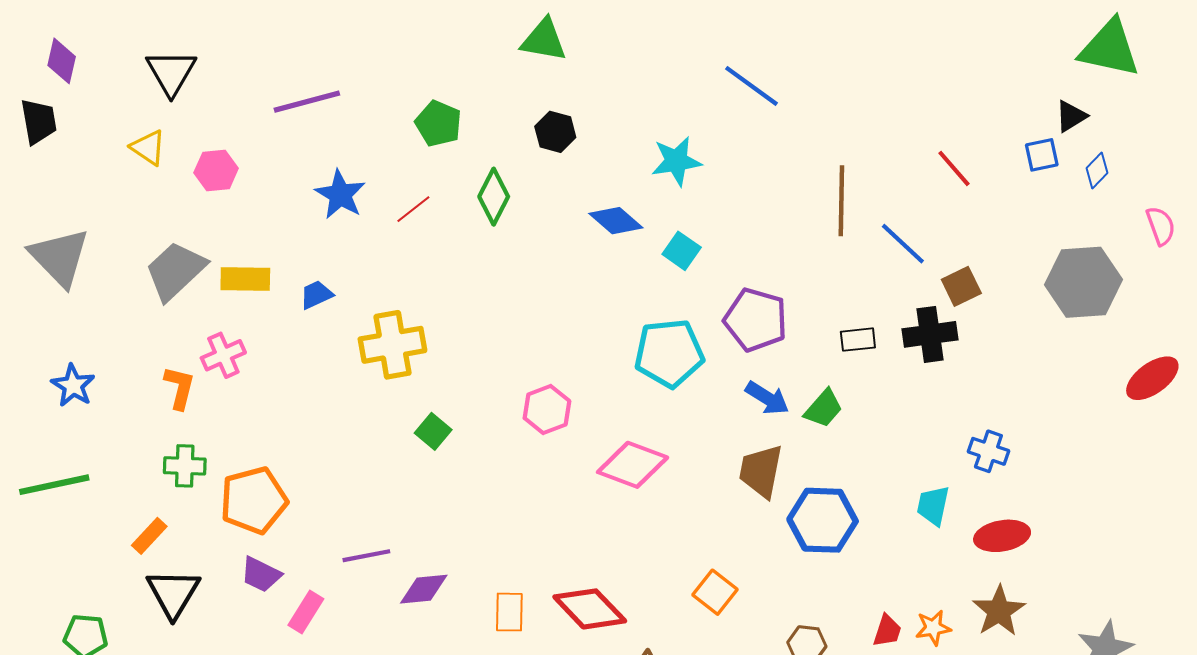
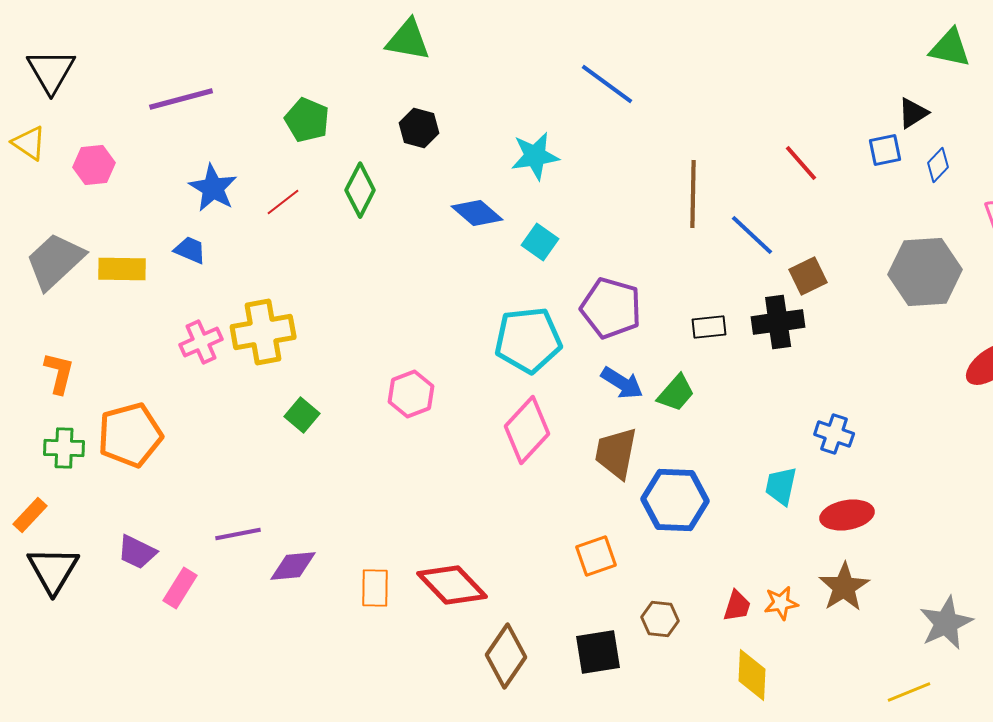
green triangle: (1110, 48) -> (950, 48), size x0.7
blue trapezoid: (316, 295) -> (190, 250), moved, turned 48
pink cross: (223, 355) -> (201, 342), moved
pink diamond: (633, 465) -> (527, 430), moved, turned -68
orange pentagon: (254, 500) -> (130, 435), moved
orange square: (715, 592) -> (596, 556), moved, turned 33

